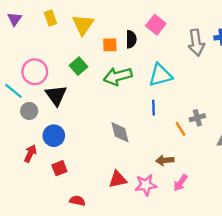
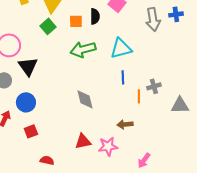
green square: (78, 66) -> (48, 26), moved
blue line: (154, 108) -> (123, 77), moved
orange line: (180, 129) -> (139, 96), turned 32
pink arrow: (180, 183) -> (144, 160), moved

